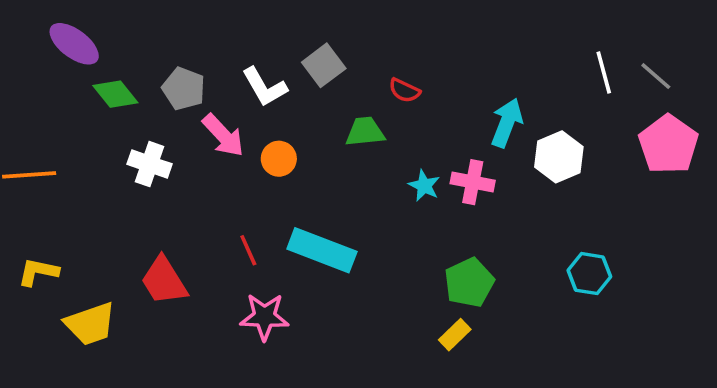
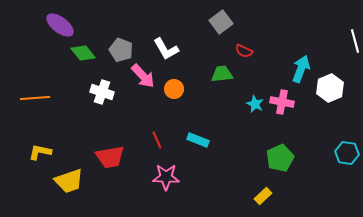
gray square: (324, 65) -> (221, 22), moved
cyan rectangle: (322, 250) -> (198, 140), size x0.6
red trapezoid: (164, 281) -> (110, 157), turned -68
yellow rectangle: (455, 335) -> (263, 196), moved

